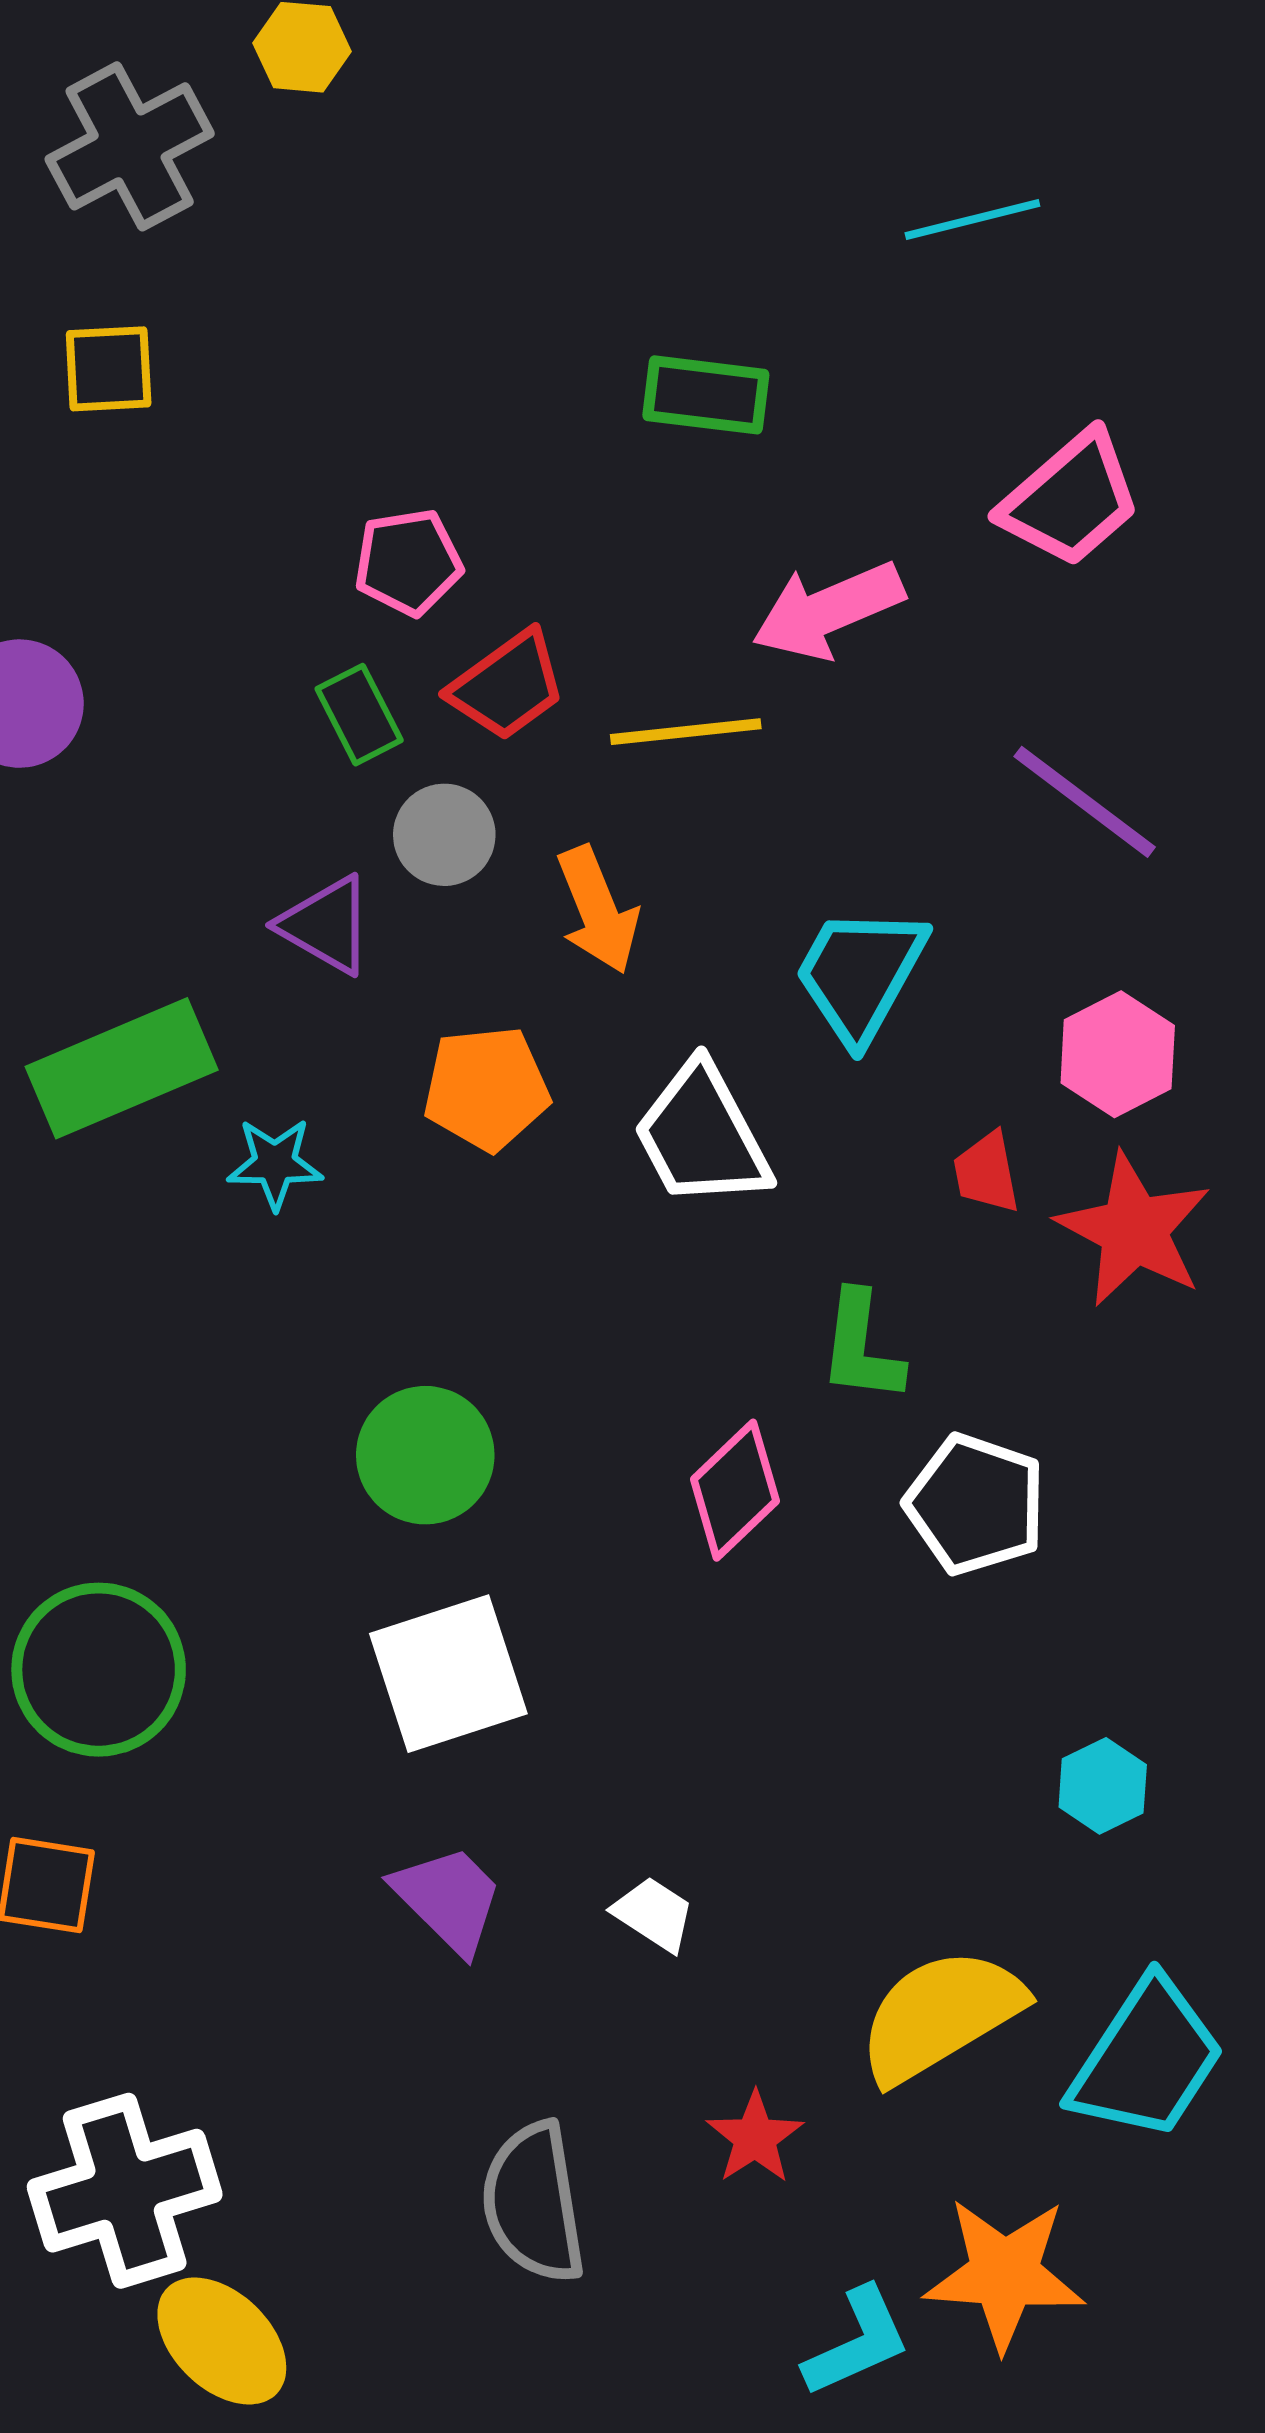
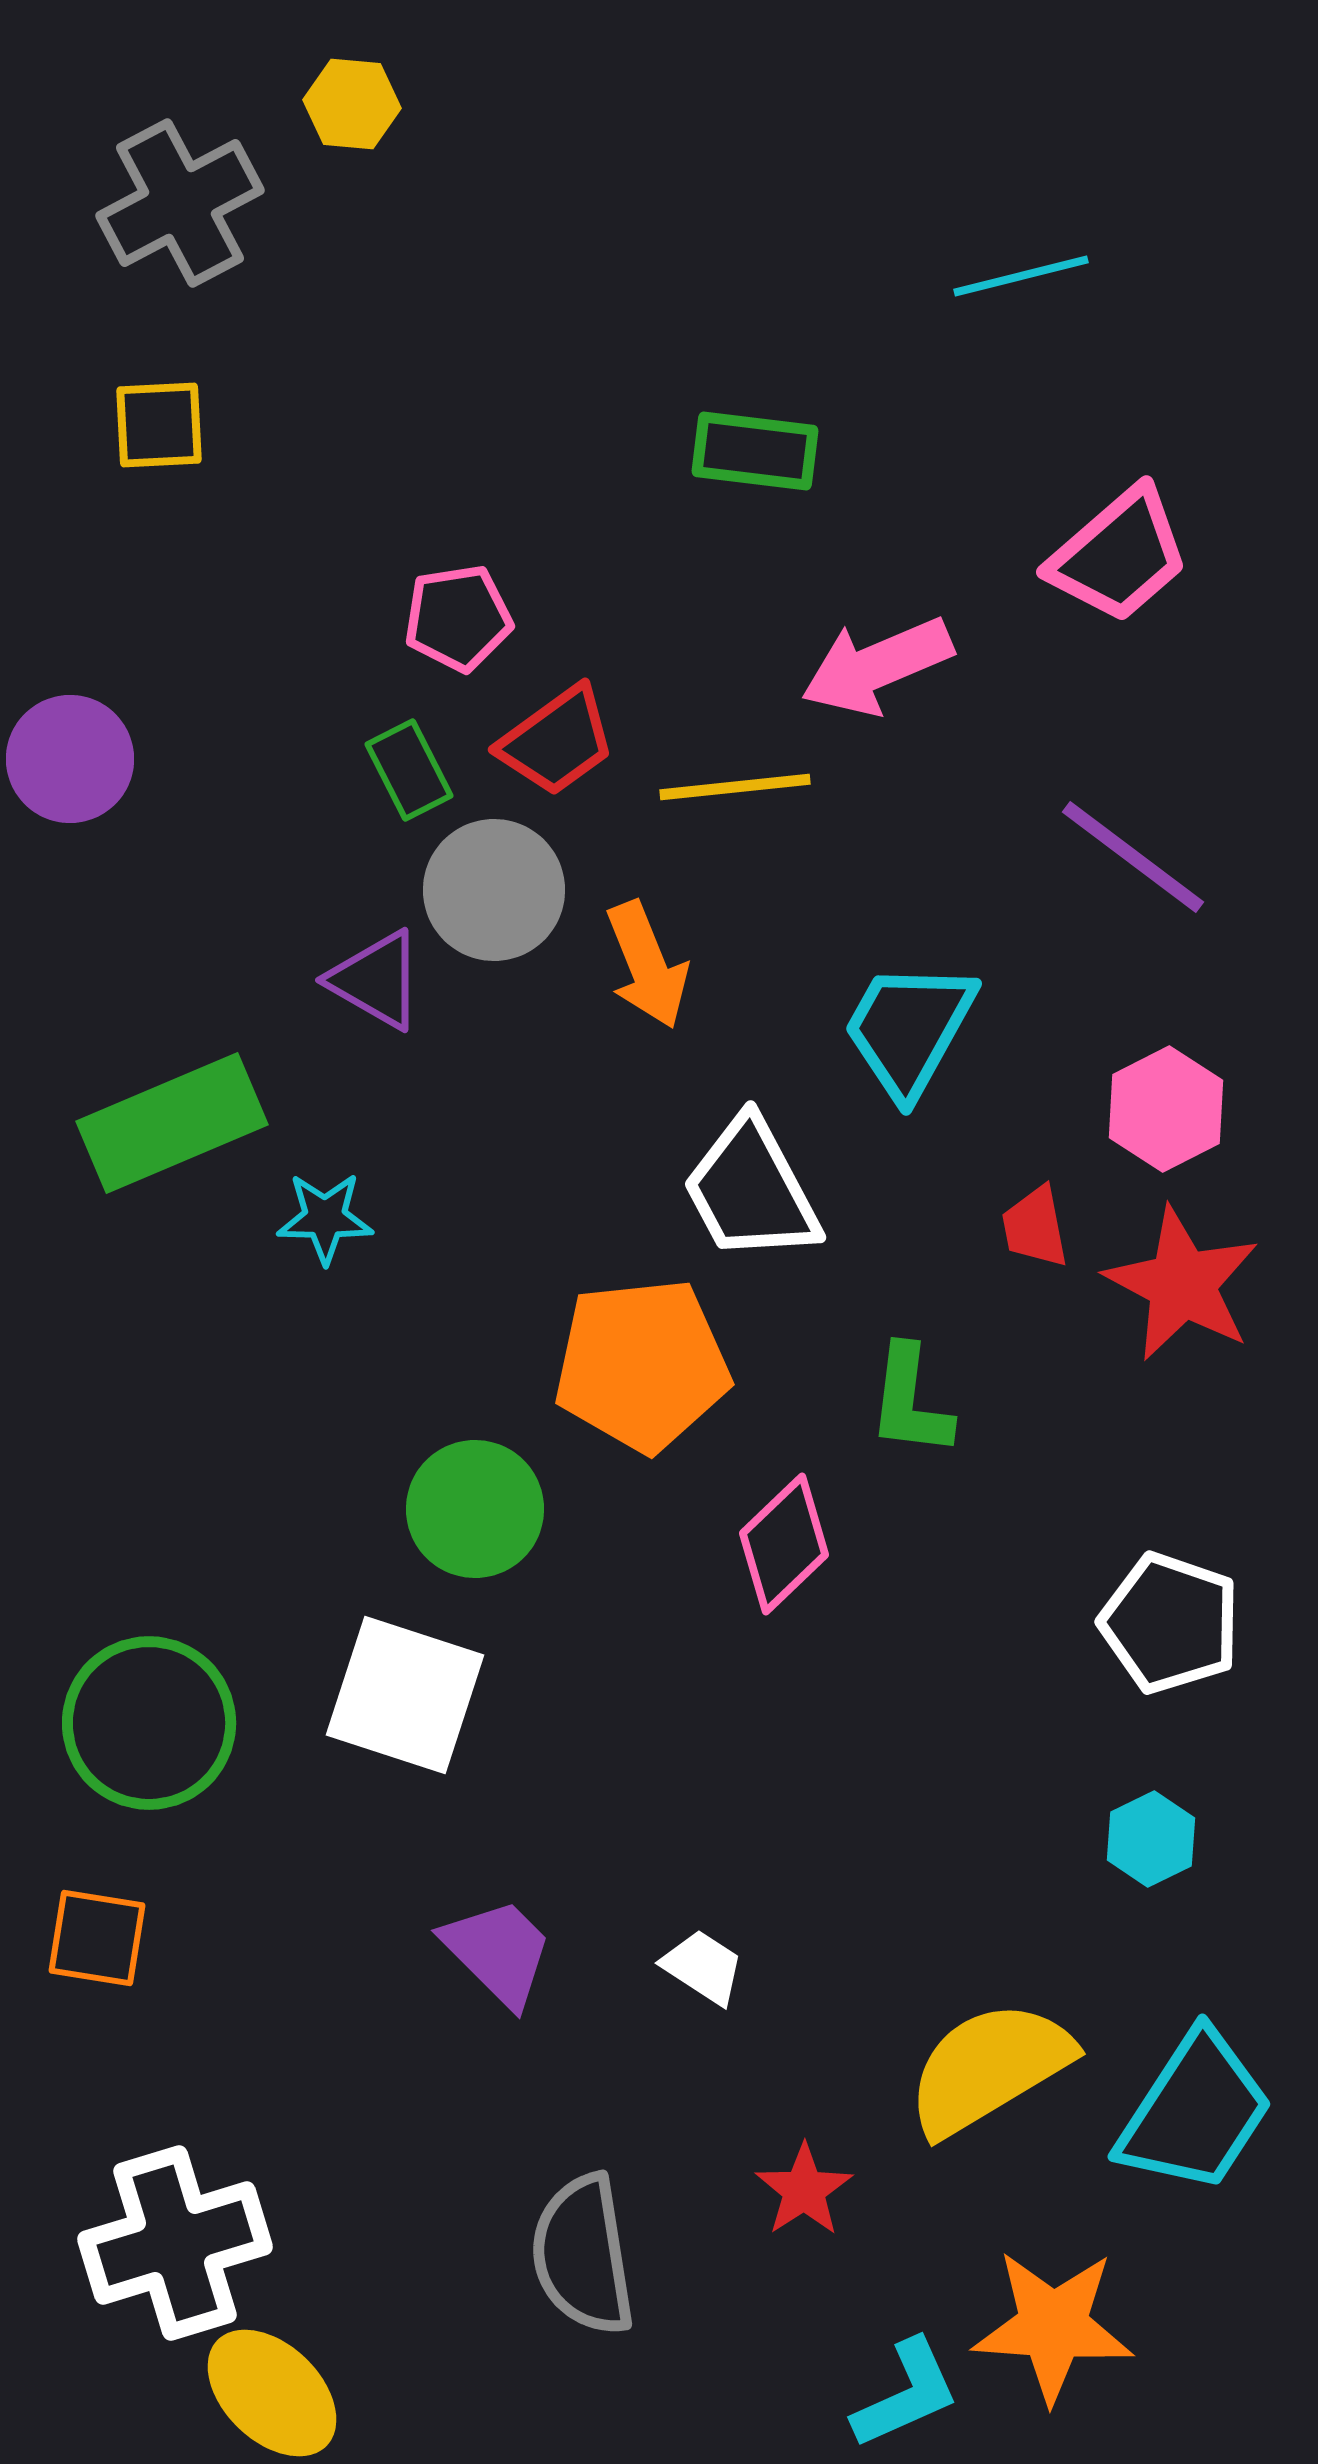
gray circle: (444, 835) -> (494, 890), size x1.4
orange pentagon: (486, 1088) -> (642, 1365), moved, size x1.4
white pentagon: (975, 1504) -> (1170, 1623), moved
white square: (448, 1674) -> (405, 1695), moved, turned 36

